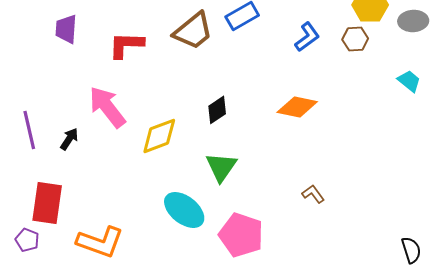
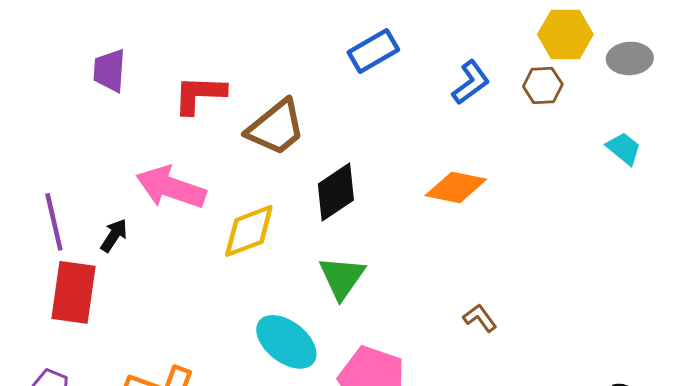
brown trapezoid: (193, 31) -> (276, 127), moved
pink arrow: (107, 107) -> (171, 187), turned -33
black diamond: (217, 110) -> (336, 192), size x1.4
red rectangle: (47, 203) -> (73, 292), moved

